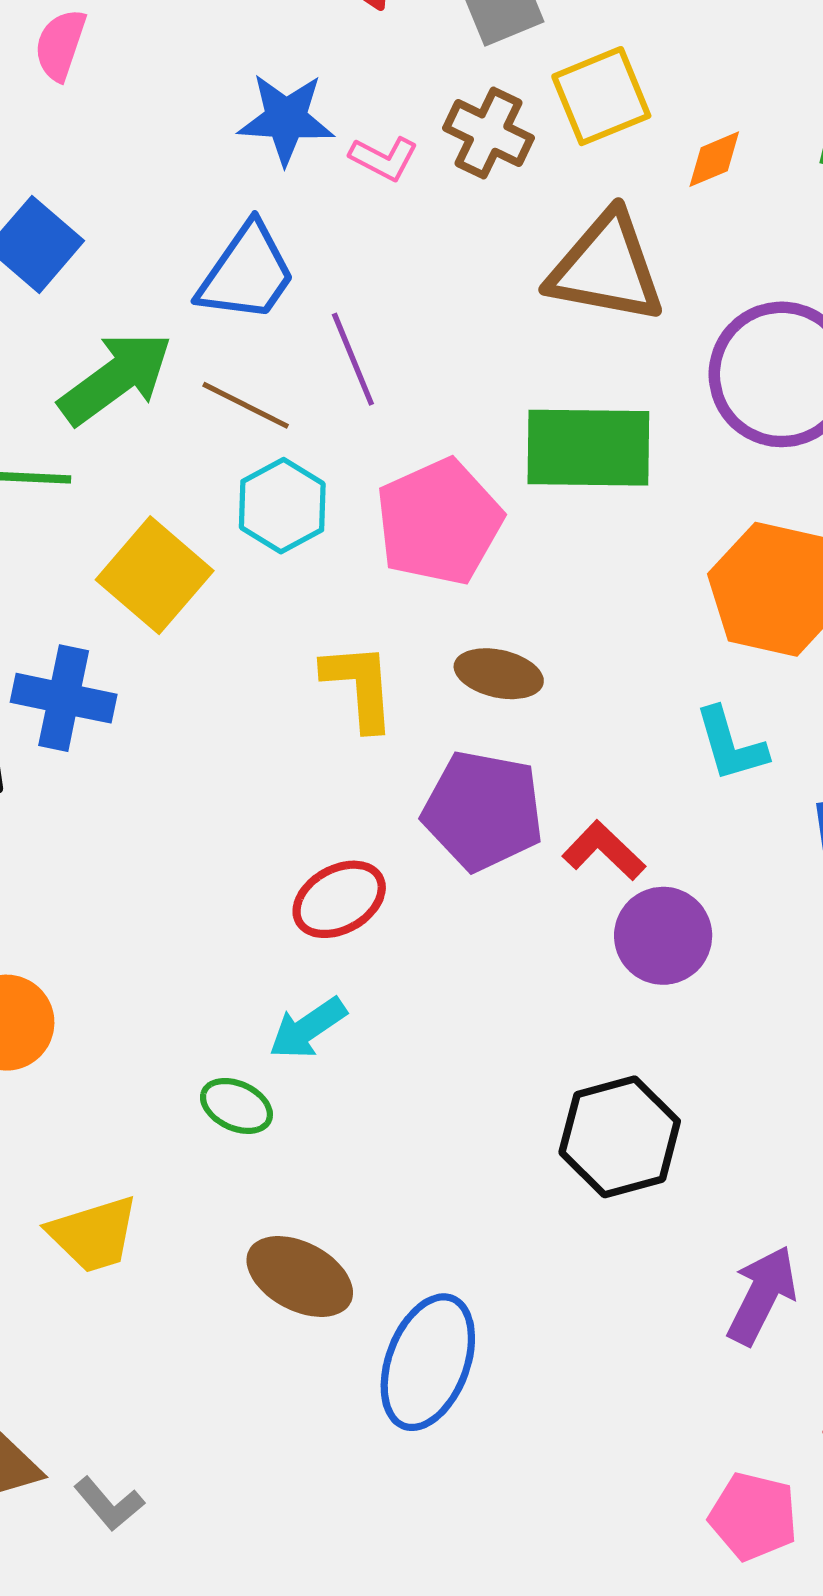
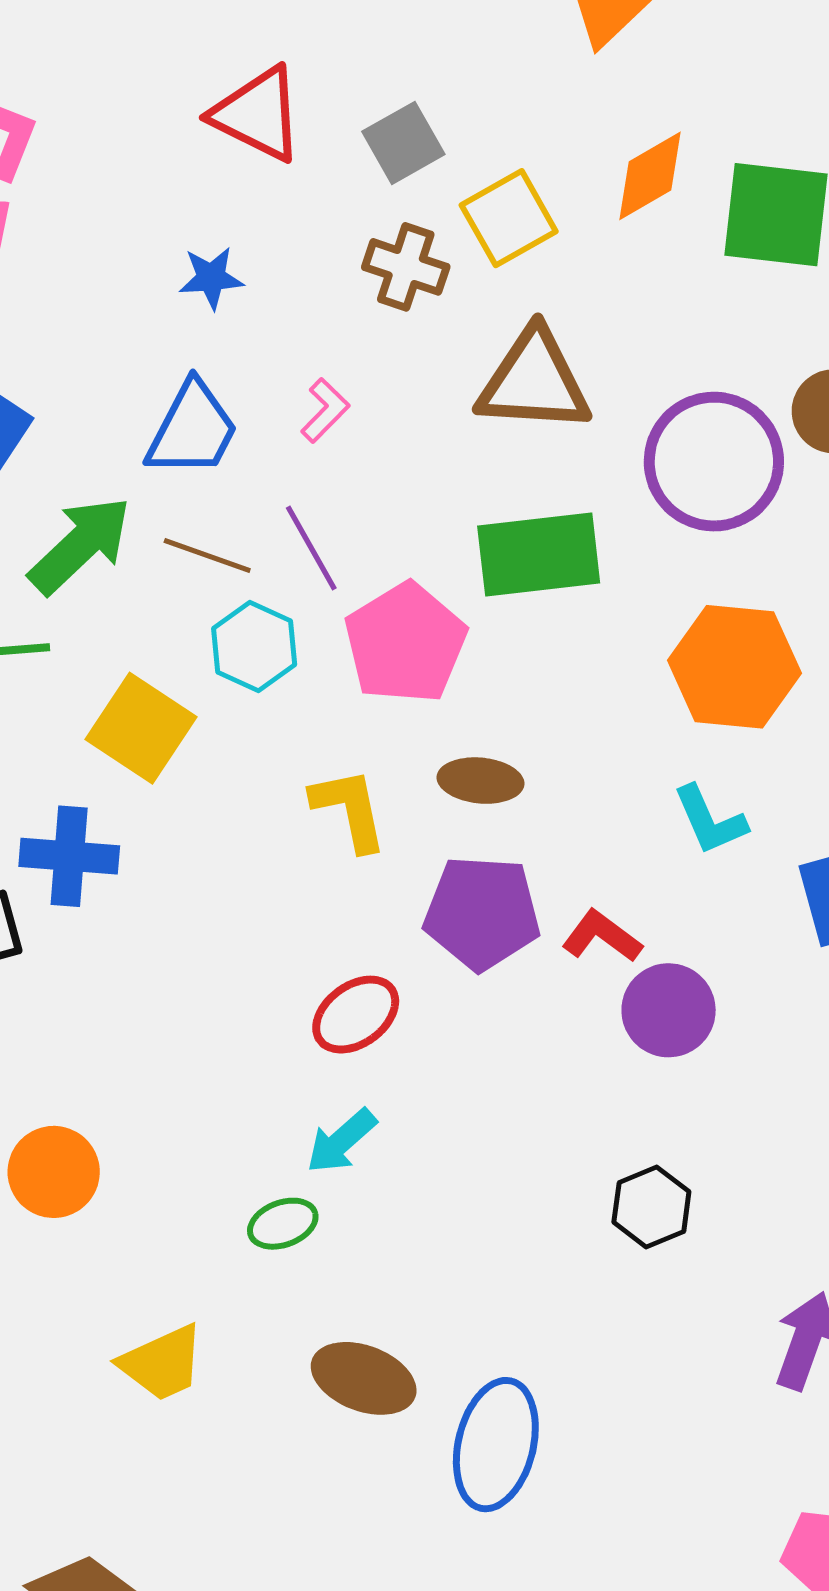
blue star: (286, 119) -> (211, 278), size x0.7
pink L-shape: (384, 158) -> (325, 410), moved, turned -66
orange diamond: (714, 159) -> (650, 176), moved, size x1.5
purple line: (353, 359) -> (311, 548), moved
green ellipse: (236, 1106) -> (283, 1224), turned -38
black hexagon: (620, 1137) -> (651, 1207), size x0.7

